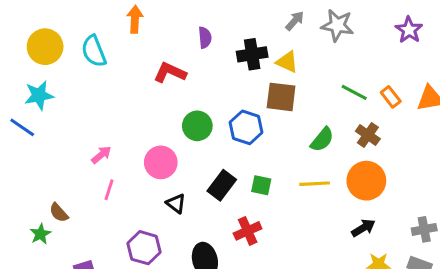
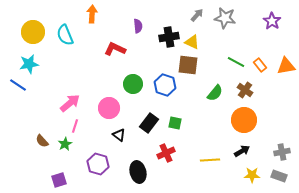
pink arrow: (101, 155) -> (70, 103), size x1.5
yellow line: (315, 184) -> (210, 160), moved
green star: (40, 234) -> (65, 144), moved

